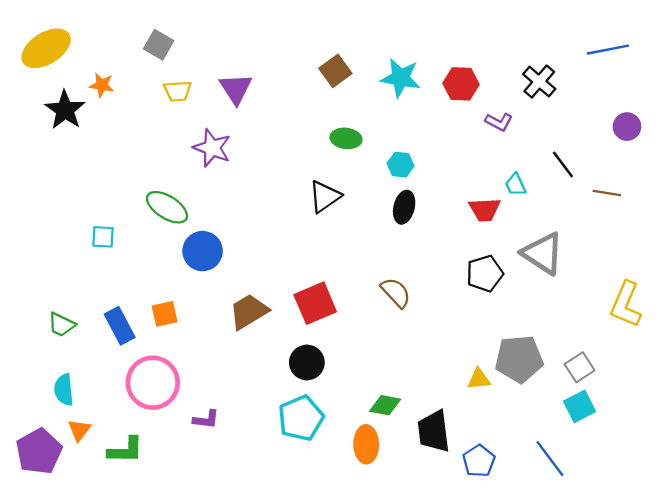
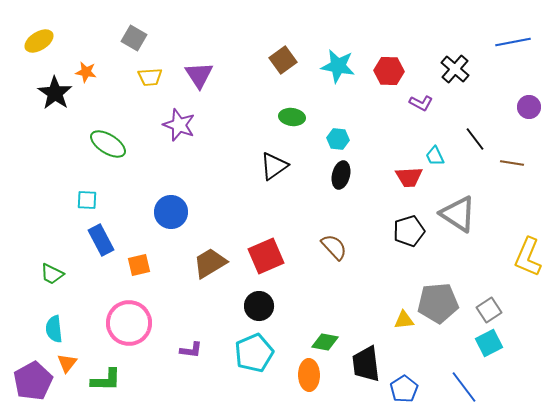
yellow ellipse: (46, 48) -> (39, 41), size x0.7
green ellipse: (167, 207) -> (108, 144), moved
blue rectangle: (120, 326) -> (101, 240), moved
purple L-shape: (206, 419) -> (191, 350), moved

